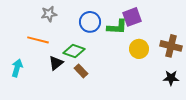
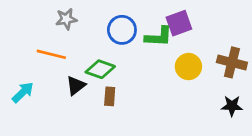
cyan arrow: (17, 68) -> (23, 92), turned 30
brown rectangle: (81, 71) -> (110, 96), turned 48

